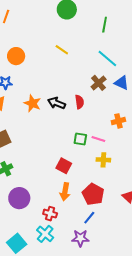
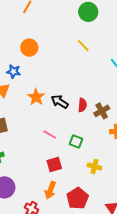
yellow line: (62, 50) -> (83, 46), moved
brown cross: (99, 83) -> (102, 111), moved
pink line: (98, 139) -> (50, 135), moved
red square: (64, 166) -> (54, 165), turned 35

